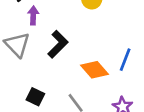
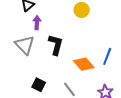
black L-shape: (58, 44) -> (56, 45), turned -30

